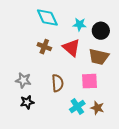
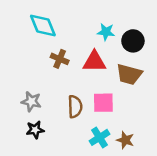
cyan diamond: (47, 17) -> (43, 25), moved
red triangle: (71, 48) -> (94, 62), turned -42
pink square: (89, 81) -> (103, 103), moved

